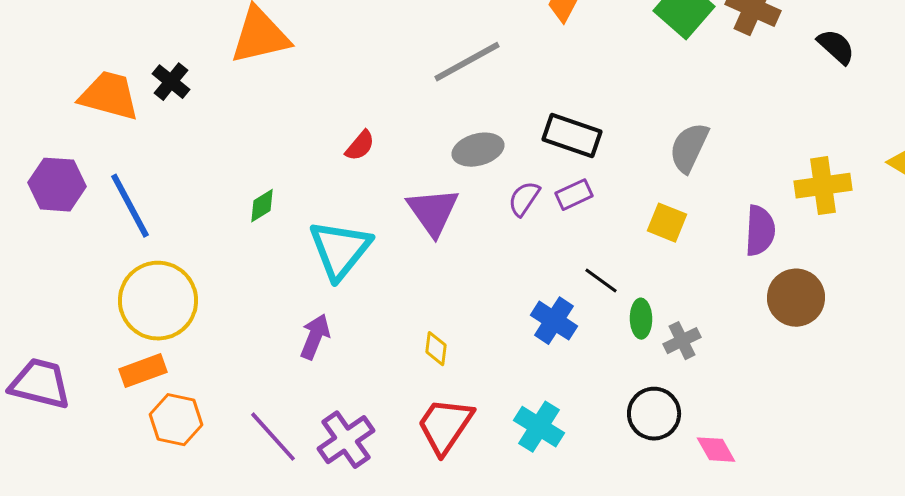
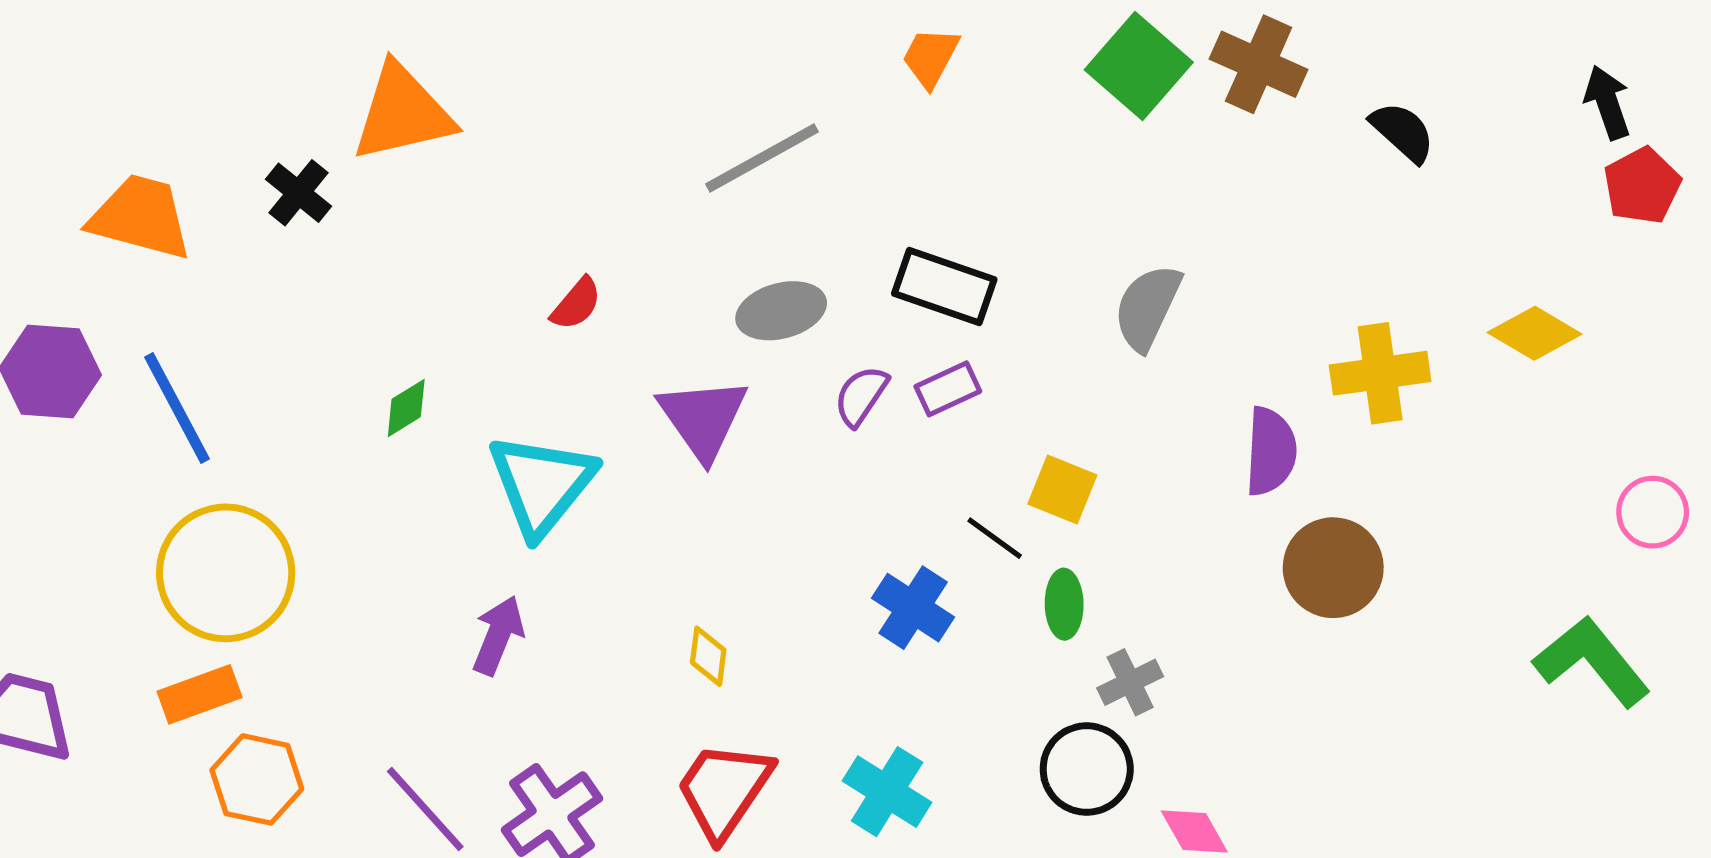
black cross: (171, 82) -> (299, 193), moved
yellow square: (667, 223) -> (1062, 490), moved
gray cross: (682, 341) -> (1130, 682), moved

